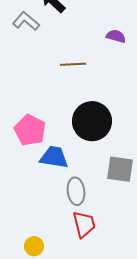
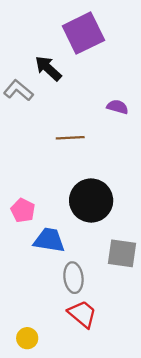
pink pentagon: (30, 130) -> (23, 210), size x0.7
red trapezoid: (84, 224) -> (82, 314), turned -36

